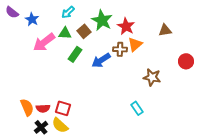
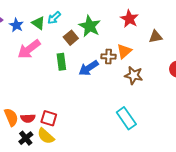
red star: (126, 26) -> (129, 19), moved
green triangle: (65, 33) -> (38, 23), moved, turned 32
green rectangle: (75, 54) -> (61, 62), turned -42
brown star: (152, 77) -> (134, 75), moved
cyan rectangle: (137, 108) -> (126, 118), size x1.5

